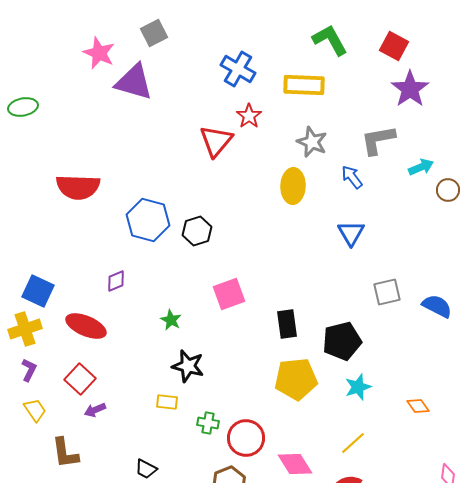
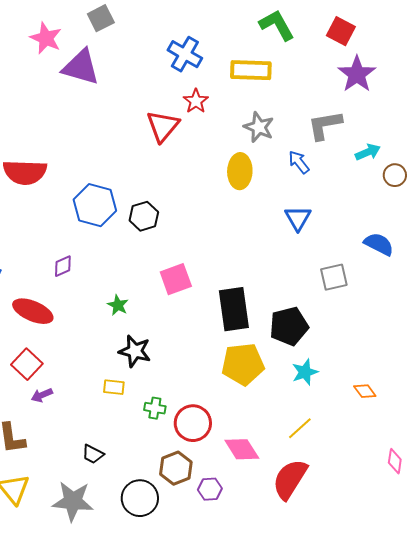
blue semicircle: (437, 306) -> (379, 244), moved
black rectangle: (287, 324) -> (234, 309), size x1.5

